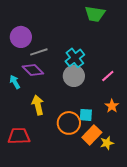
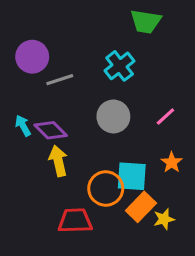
cyan cross: (75, 58) -> (120, 66), moved
purple diamond: (33, 70) -> (51, 130), moved
cyan square: (86, 115) -> (132, 176), size x1.5
red trapezoid: (19, 136) -> (75, 221), moved

